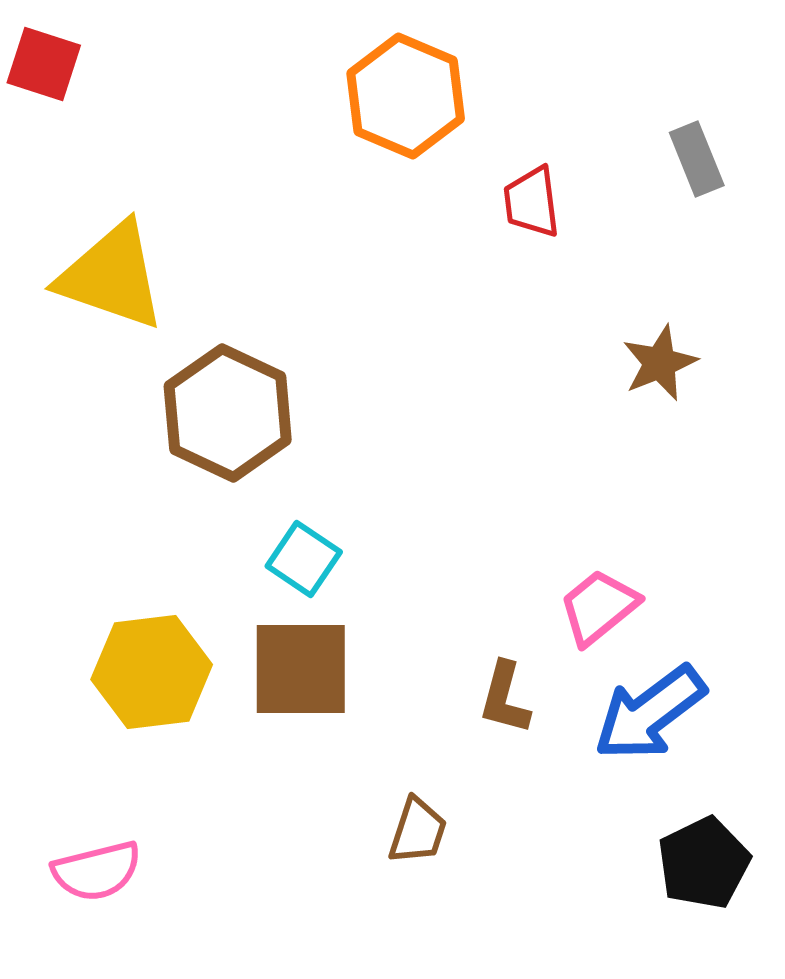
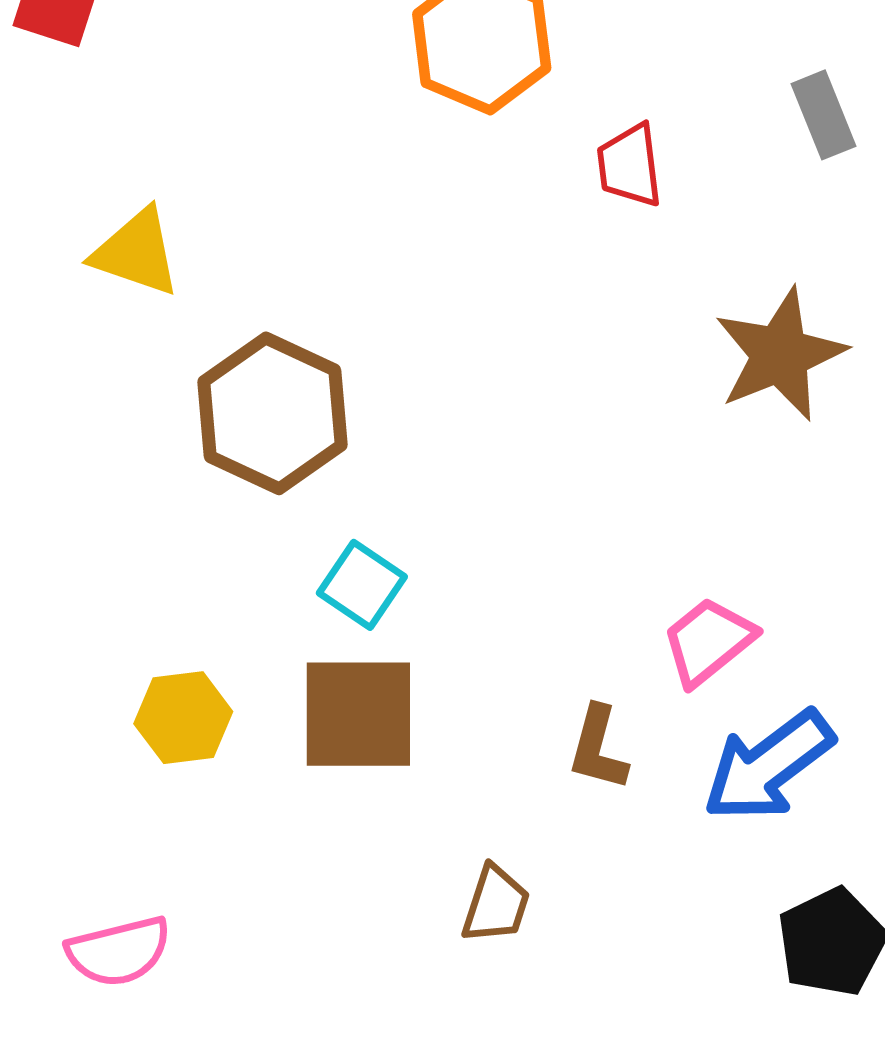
yellow triangle: (112, 276) -> (136, 252), size x0.7
brown star: (660, 363) -> (780, 355), size x1.5
yellow hexagon: (152, 672) -> (183, 718), size x0.7

